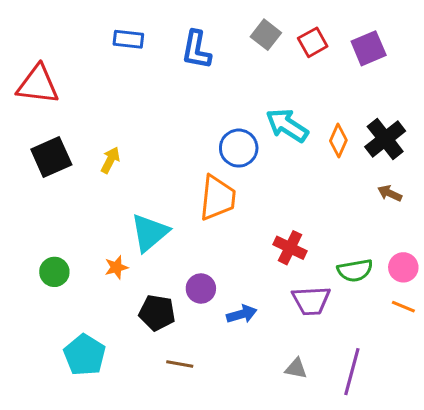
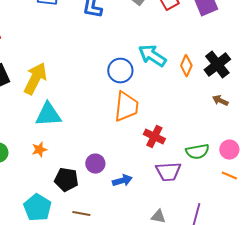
yellow arrow: (110, 160) -> (35, 79), size x1.8
orange trapezoid: (218, 198) -> (126, 107), moved
cyan triangle: (150, 233) -> (48, 115), moved, turned 36
cyan pentagon: (85, 355) -> (37, 208), moved

